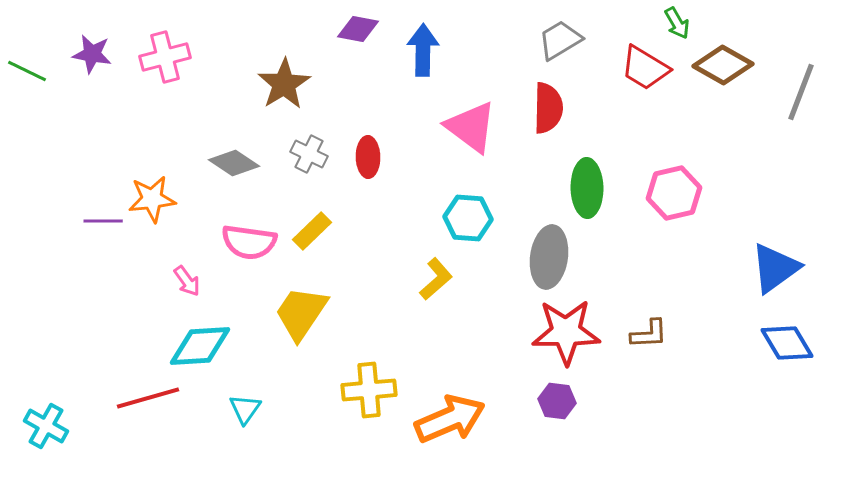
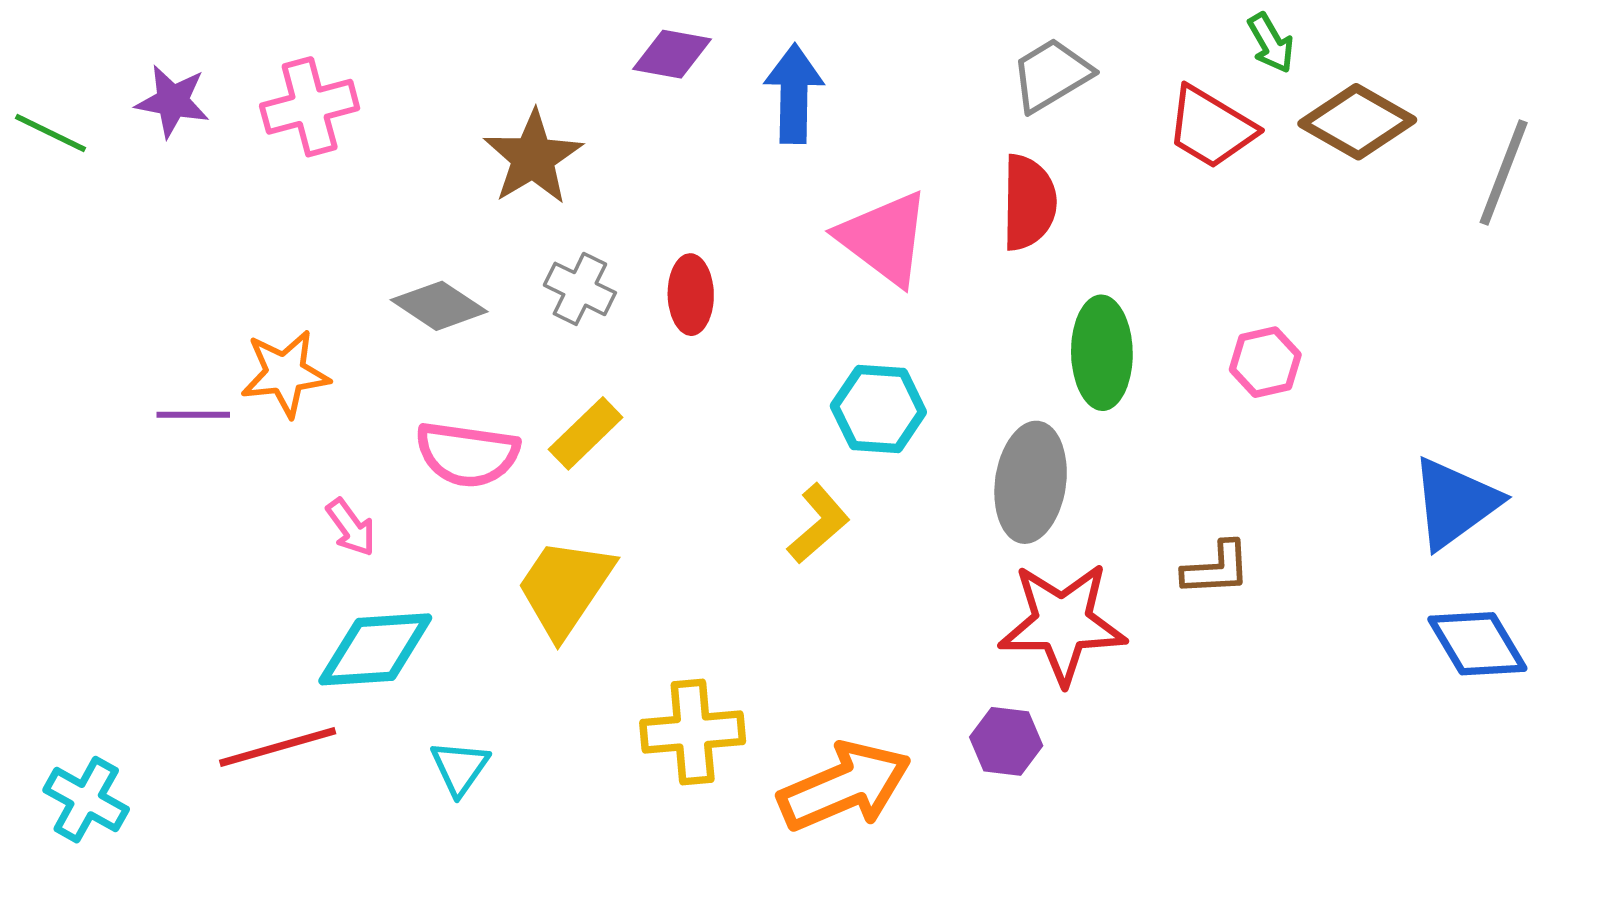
pink hexagon: (674, 193) -> (1265, 362), size x0.7
brown L-shape: (649, 334) -> (1216, 569), moved
purple hexagon: (557, 401) -> (1006, 741), moved

